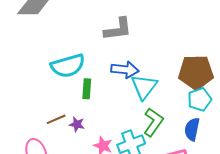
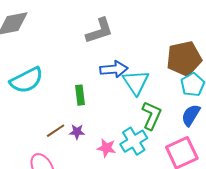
cyan semicircle: (68, 66) -> (26, 80), moved
blue semicircle: (192, 129) -> (191, 115), turned 30

